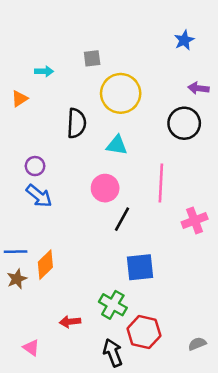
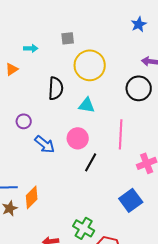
blue arrow: (39, 196) -> (45, 144), moved
blue square: (140, 267) -> (131, 200), moved, turned -30

